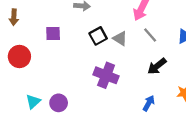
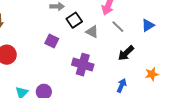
purple square: (53, 34) -> (52, 41), moved, turned 32
black square: (98, 36) -> (74, 20), moved

